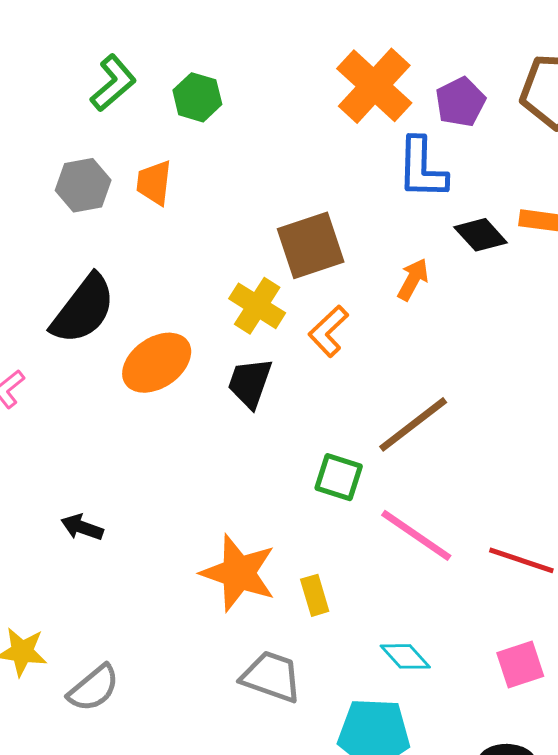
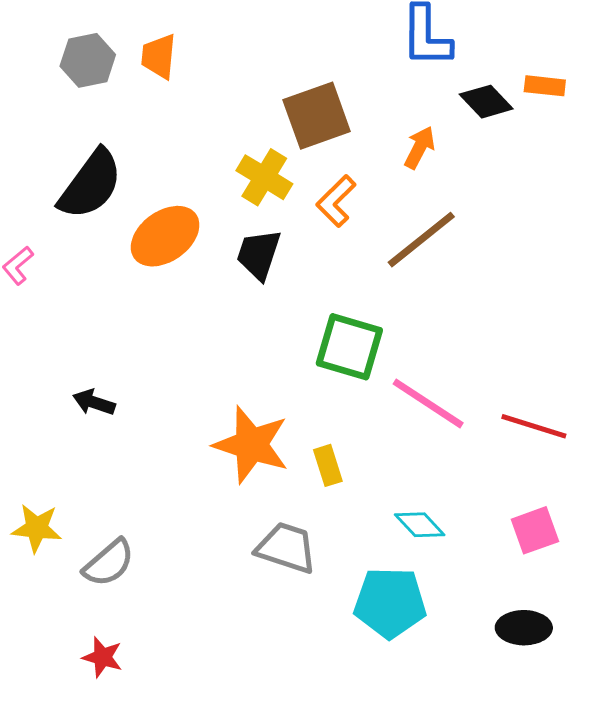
brown line: (413, 424) -> (421, 240), moved
green square: (339, 477) -> (349, 347), size x1.4

